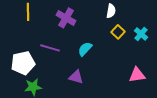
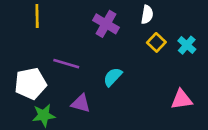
purple cross: (66, 18) -> (106, 24), moved
cyan semicircle: (85, 49) -> (113, 77), moved
purple triangle: (76, 77) -> (81, 103), moved

